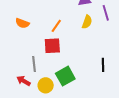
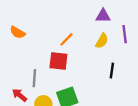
orange semicircle: (22, 23) -> (18, 32), moved
black line: (103, 65) -> (112, 70), moved

